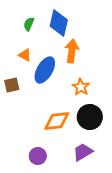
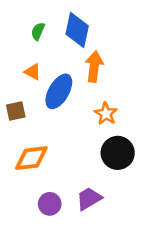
orange diamond: (57, 121) -> (31, 158), moved
purple trapezoid: (83, 152) -> (89, 199), moved

